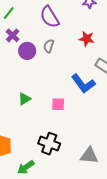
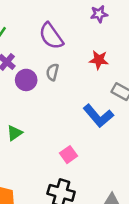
green triangle: (24, 99) -> (15, 133), moved
pink square: (58, 104) -> (68, 155), moved, turned -32

